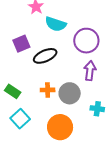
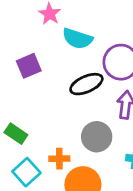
black ellipse: (45, 56) -> (86, 84), moved
orange cross: (48, 90) -> (59, 159), moved

